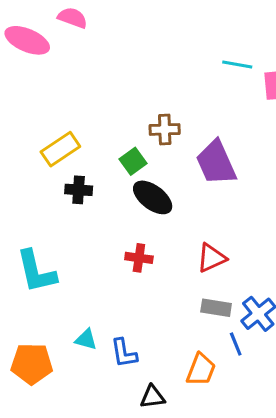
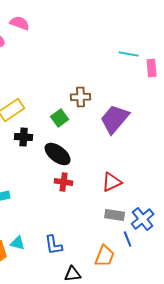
purple trapezoid: (216, 163) -> (115, 119), turned 64
black ellipse: (153, 197) -> (58, 154), moved
cyan triangle: (86, 339) -> (18, 243), moved

